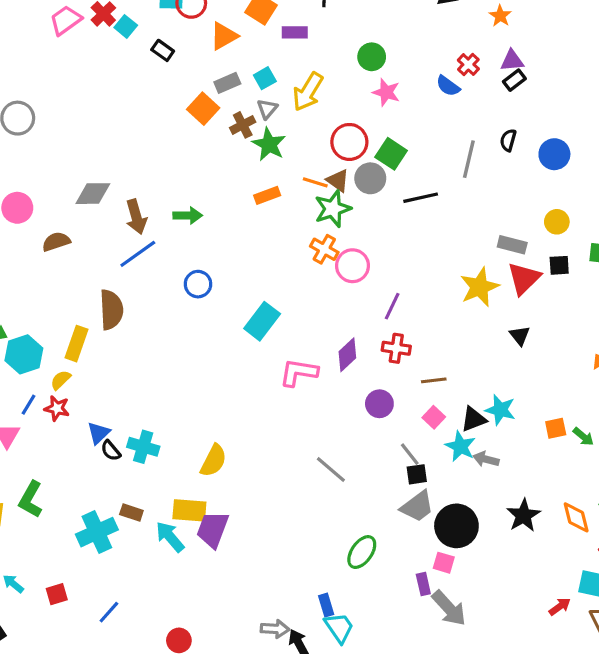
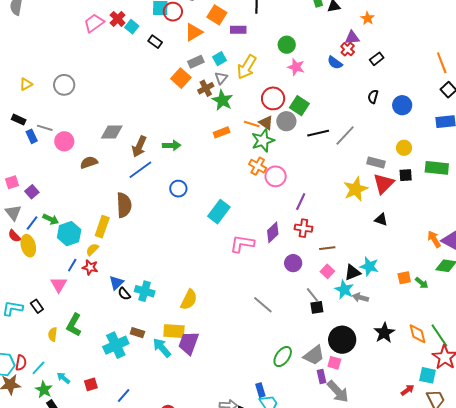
purple triangle: (512, 61) -> (352, 38), moved
gray line: (469, 159) -> (345, 135), moved, turned 30
brown arrow: (136, 217) -> (139, 146), turned 40
black triangle: (520, 335) -> (381, 220), turned -32
gray trapezoid: (417, 506) -> (314, 355), moved

